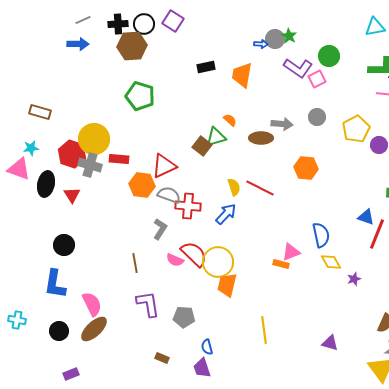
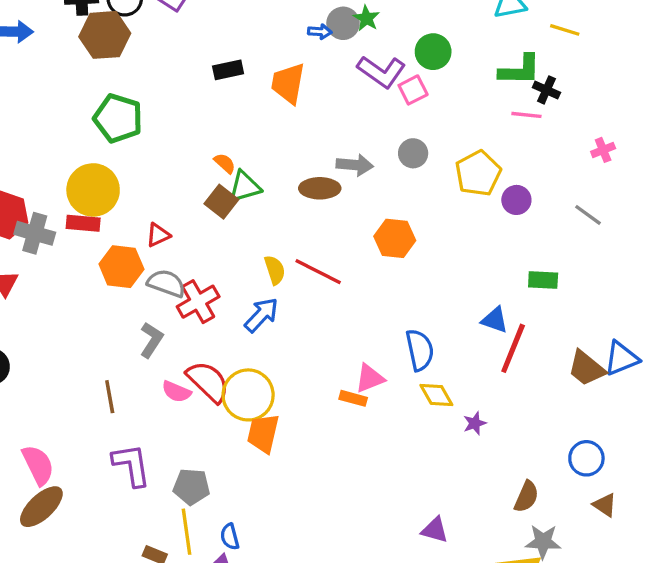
orange semicircle: (230, 120) -> (225, 163), moved
yellow circle: (94, 139) -> (93, 190), moved
red triangle: (164, 166) -> (158, 235), size x0.6
red cross: (188, 206) -> (198, 302), turned -35
yellow line: (264, 330) -> (186, 532), moved

